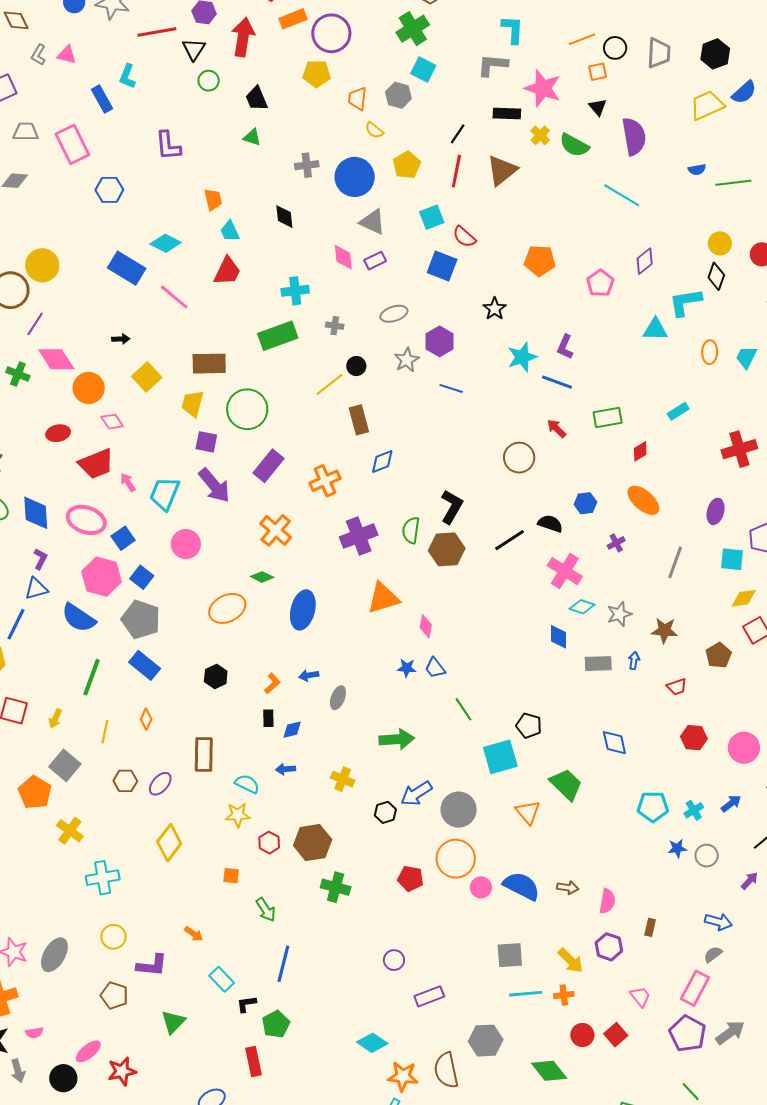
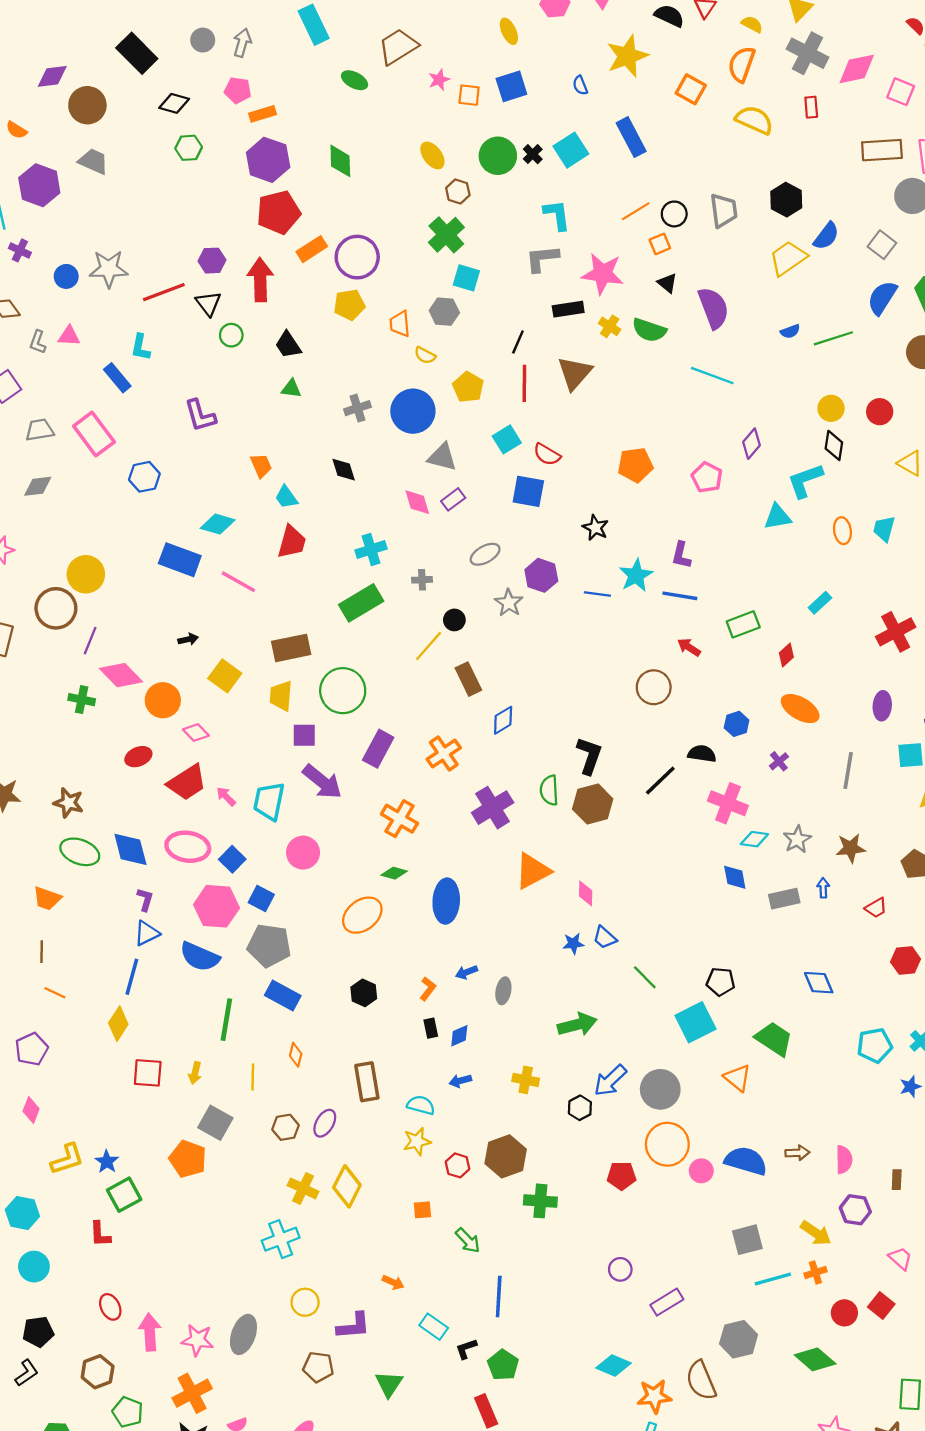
blue line: (451, 388) -> (597, 594), moved
yellow cross: (70, 831) -> (303, 1188), moved

